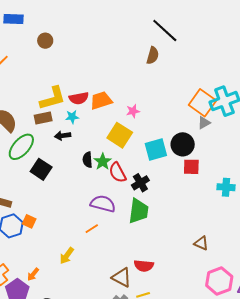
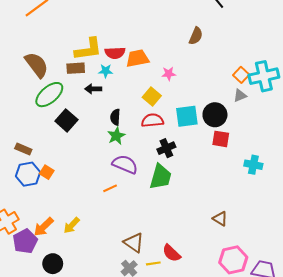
brown semicircle: (153, 55) -> (196, 36), moved
orange square: (202, 103) -> (241, 75), size x0.6
yellow square: (120, 135) -> (152, 97), size x0.7
green star: (103, 162) -> (116, 136), moved
red semicircle: (118, 172) -> (152, 120), moved, turned 105
yellow arrow: (67, 256) -> (72, 225), moved
red semicircle: (144, 266) -> (171, 253), moved, turned 30
orange arrow: (33, 274) -> (44, 227), size x1.5

